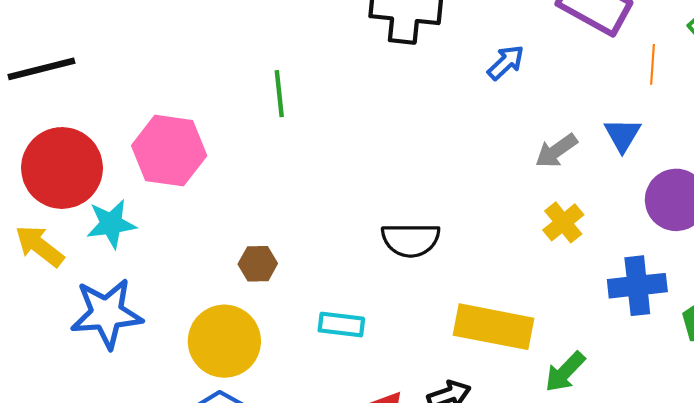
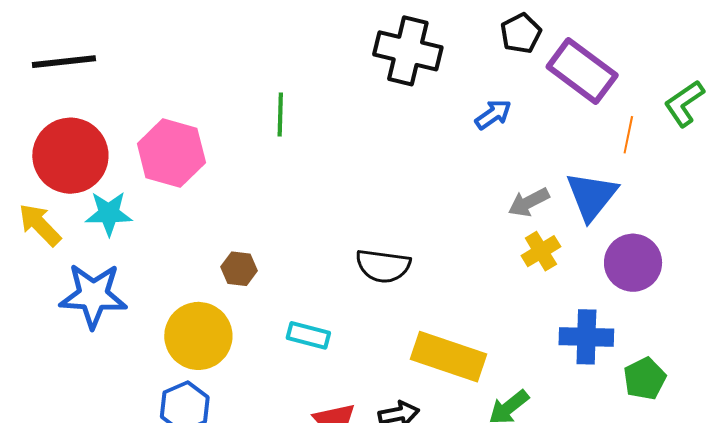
blue triangle: (622, 135) -> (592, 196), size x1.5
yellow cross: (563, 222) -> (541, 251), moved

